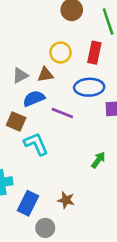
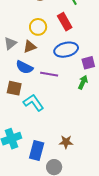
red rectangle: (94, 53) -> (65, 22), turned -30
gray triangle: (20, 75) -> (10, 43), moved
blue semicircle: (34, 98) -> (24, 67), turned -120
green arrow: (98, 160) -> (83, 82), moved

